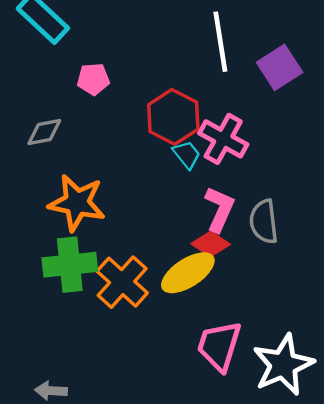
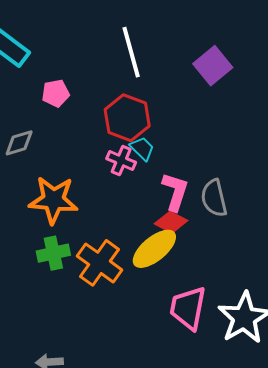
white line: (220, 42) -> (131, 52), moved
pink cross: (223, 139) -> (121, 160), moved, size x0.7
green cross: (70, 265) -> (53, 253), size x0.7

